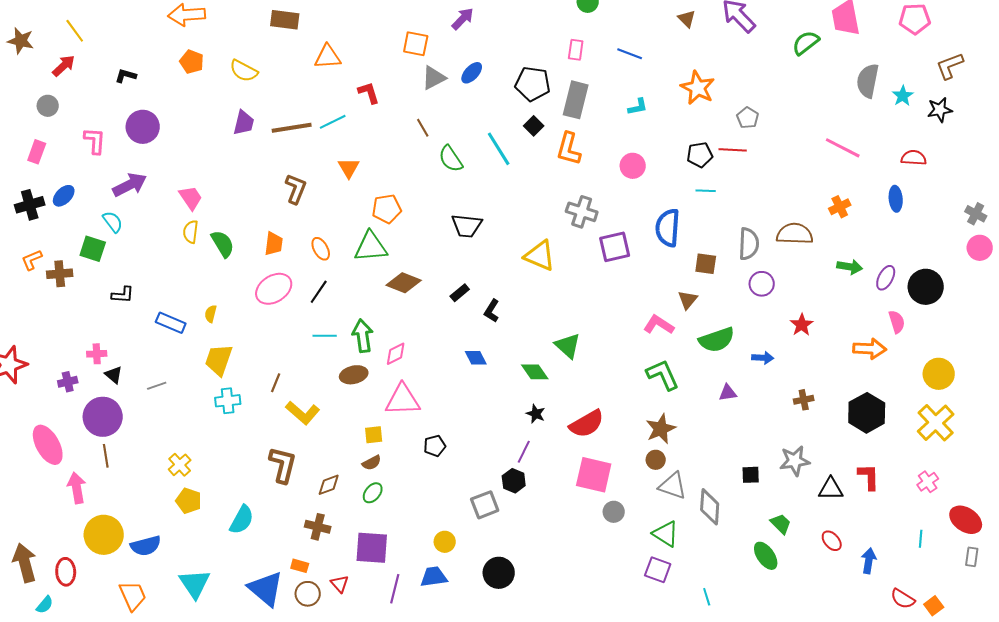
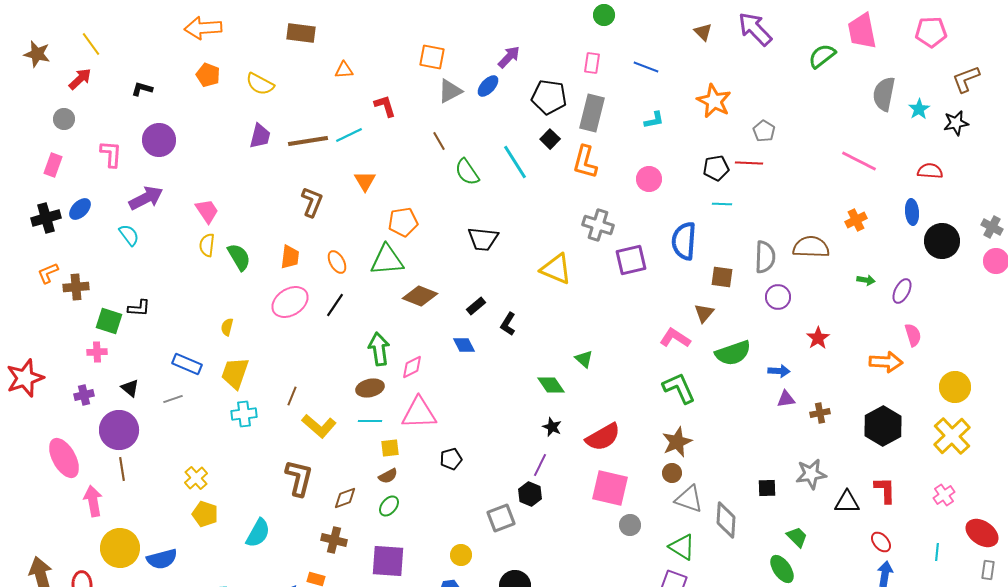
purple arrow: (463, 19) -> (509, 57), moved
orange triangle: (328, 57) -> (344, 70), size x0.7
green square: (93, 249) -> (109, 321), moved
green arrow: (850, 267) -> (866, 280), size x0.7
black circle: (926, 287) -> (942, 241), moved
blue rectangle: (171, 323) -> (187, 364), moved
cyan line: (325, 336) -> (370, 421), moved
green triangle: (568, 346) -> (584, 359), size x0.7
pink cross: (97, 354) -> (97, 352), moved
blue diamond: (476, 358) -> (464, 345), moved
purple triangle: (728, 393) -> (786, 399), moved
red ellipse: (832, 541) -> (881, 542), moved

